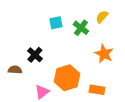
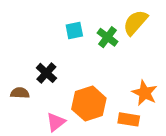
yellow semicircle: (102, 17) -> (135, 23), size x1.5
orange star: (104, 54) -> (145, 93), moved

